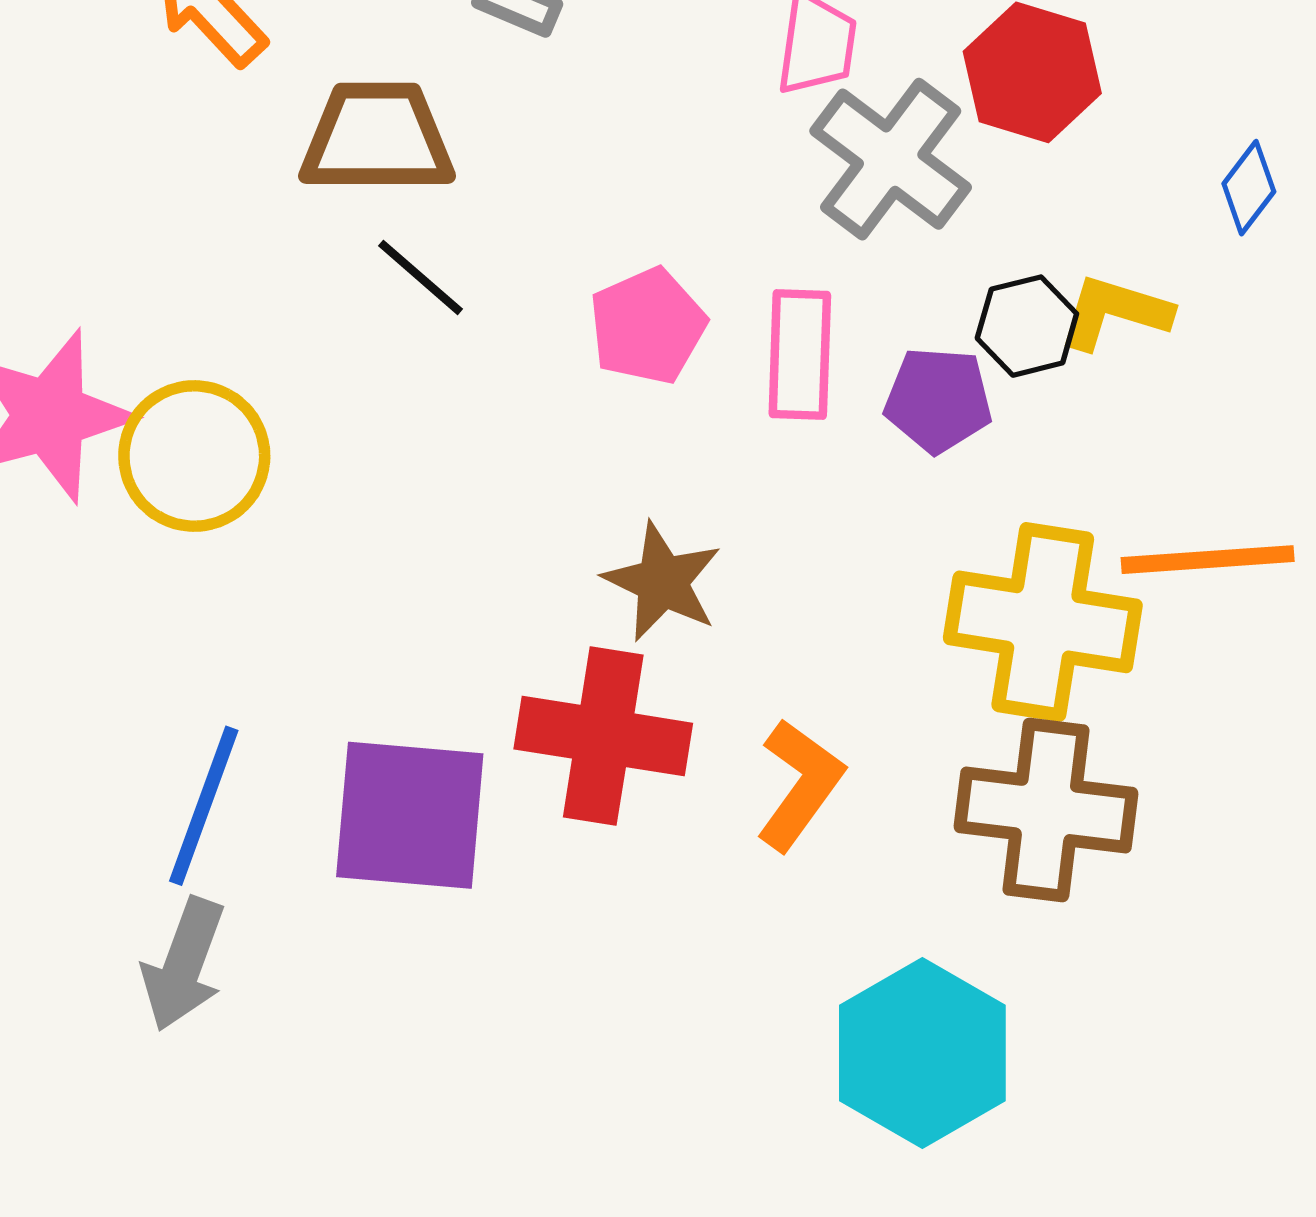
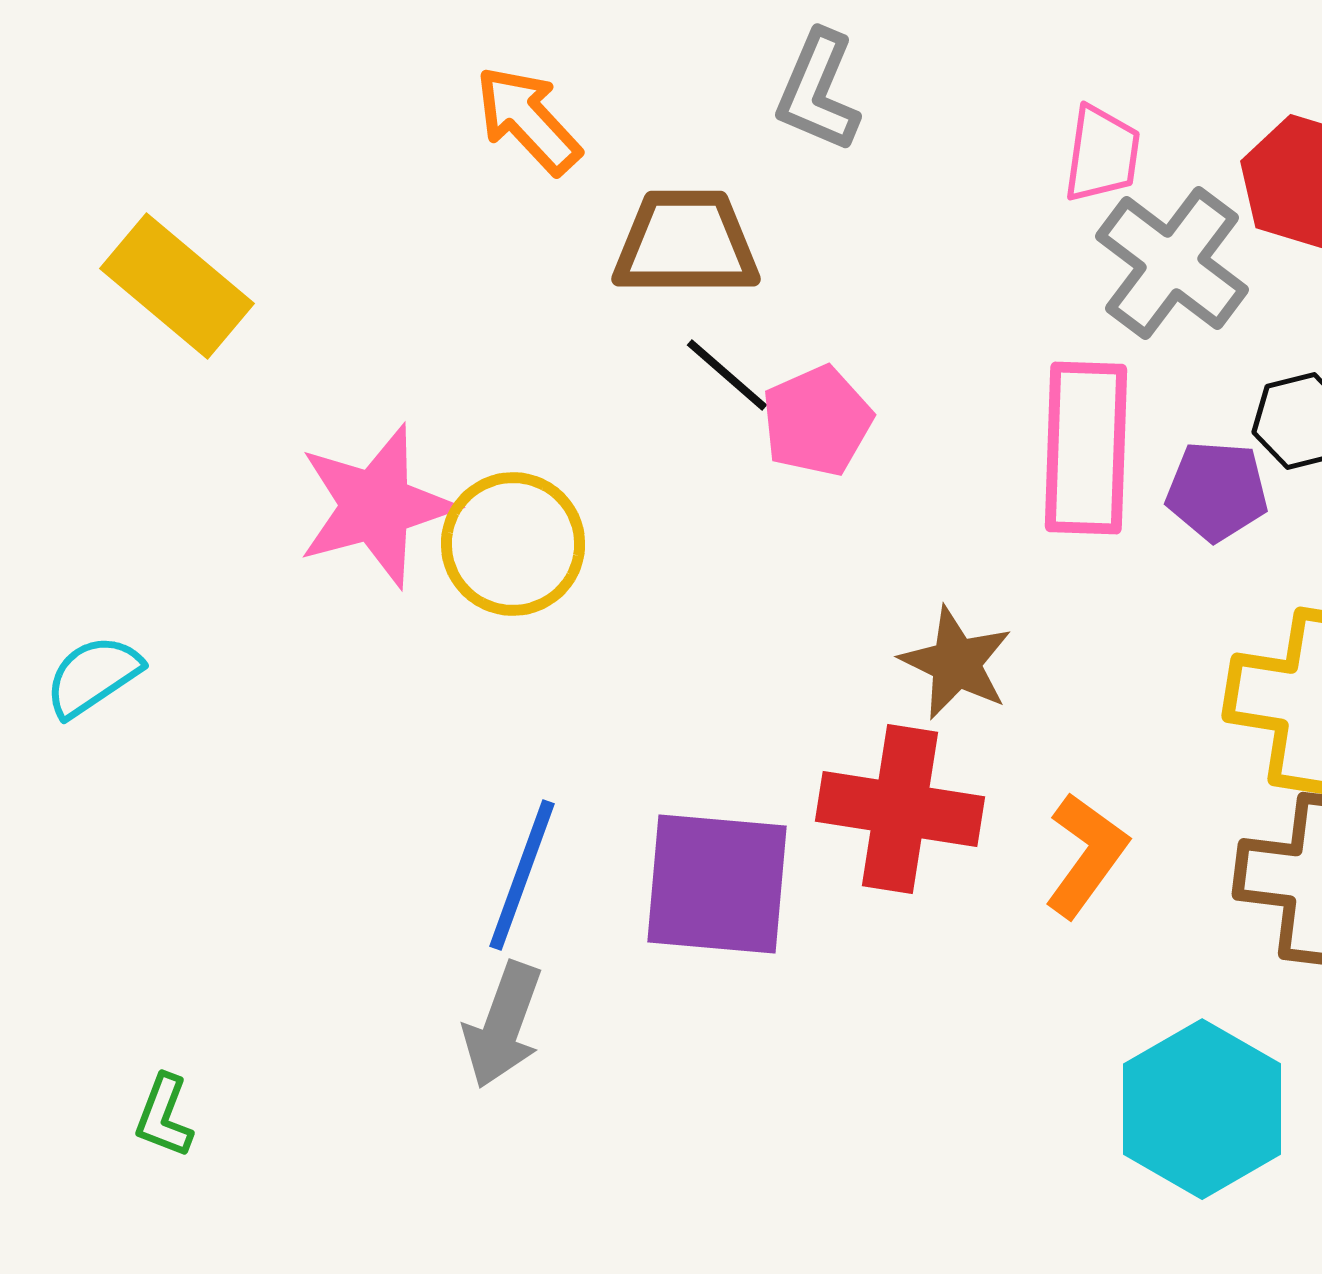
pink pentagon: (648, 326) -> (817, 421), moved
pink rectangle: (800, 355) -> (1086, 448), size x1.4

